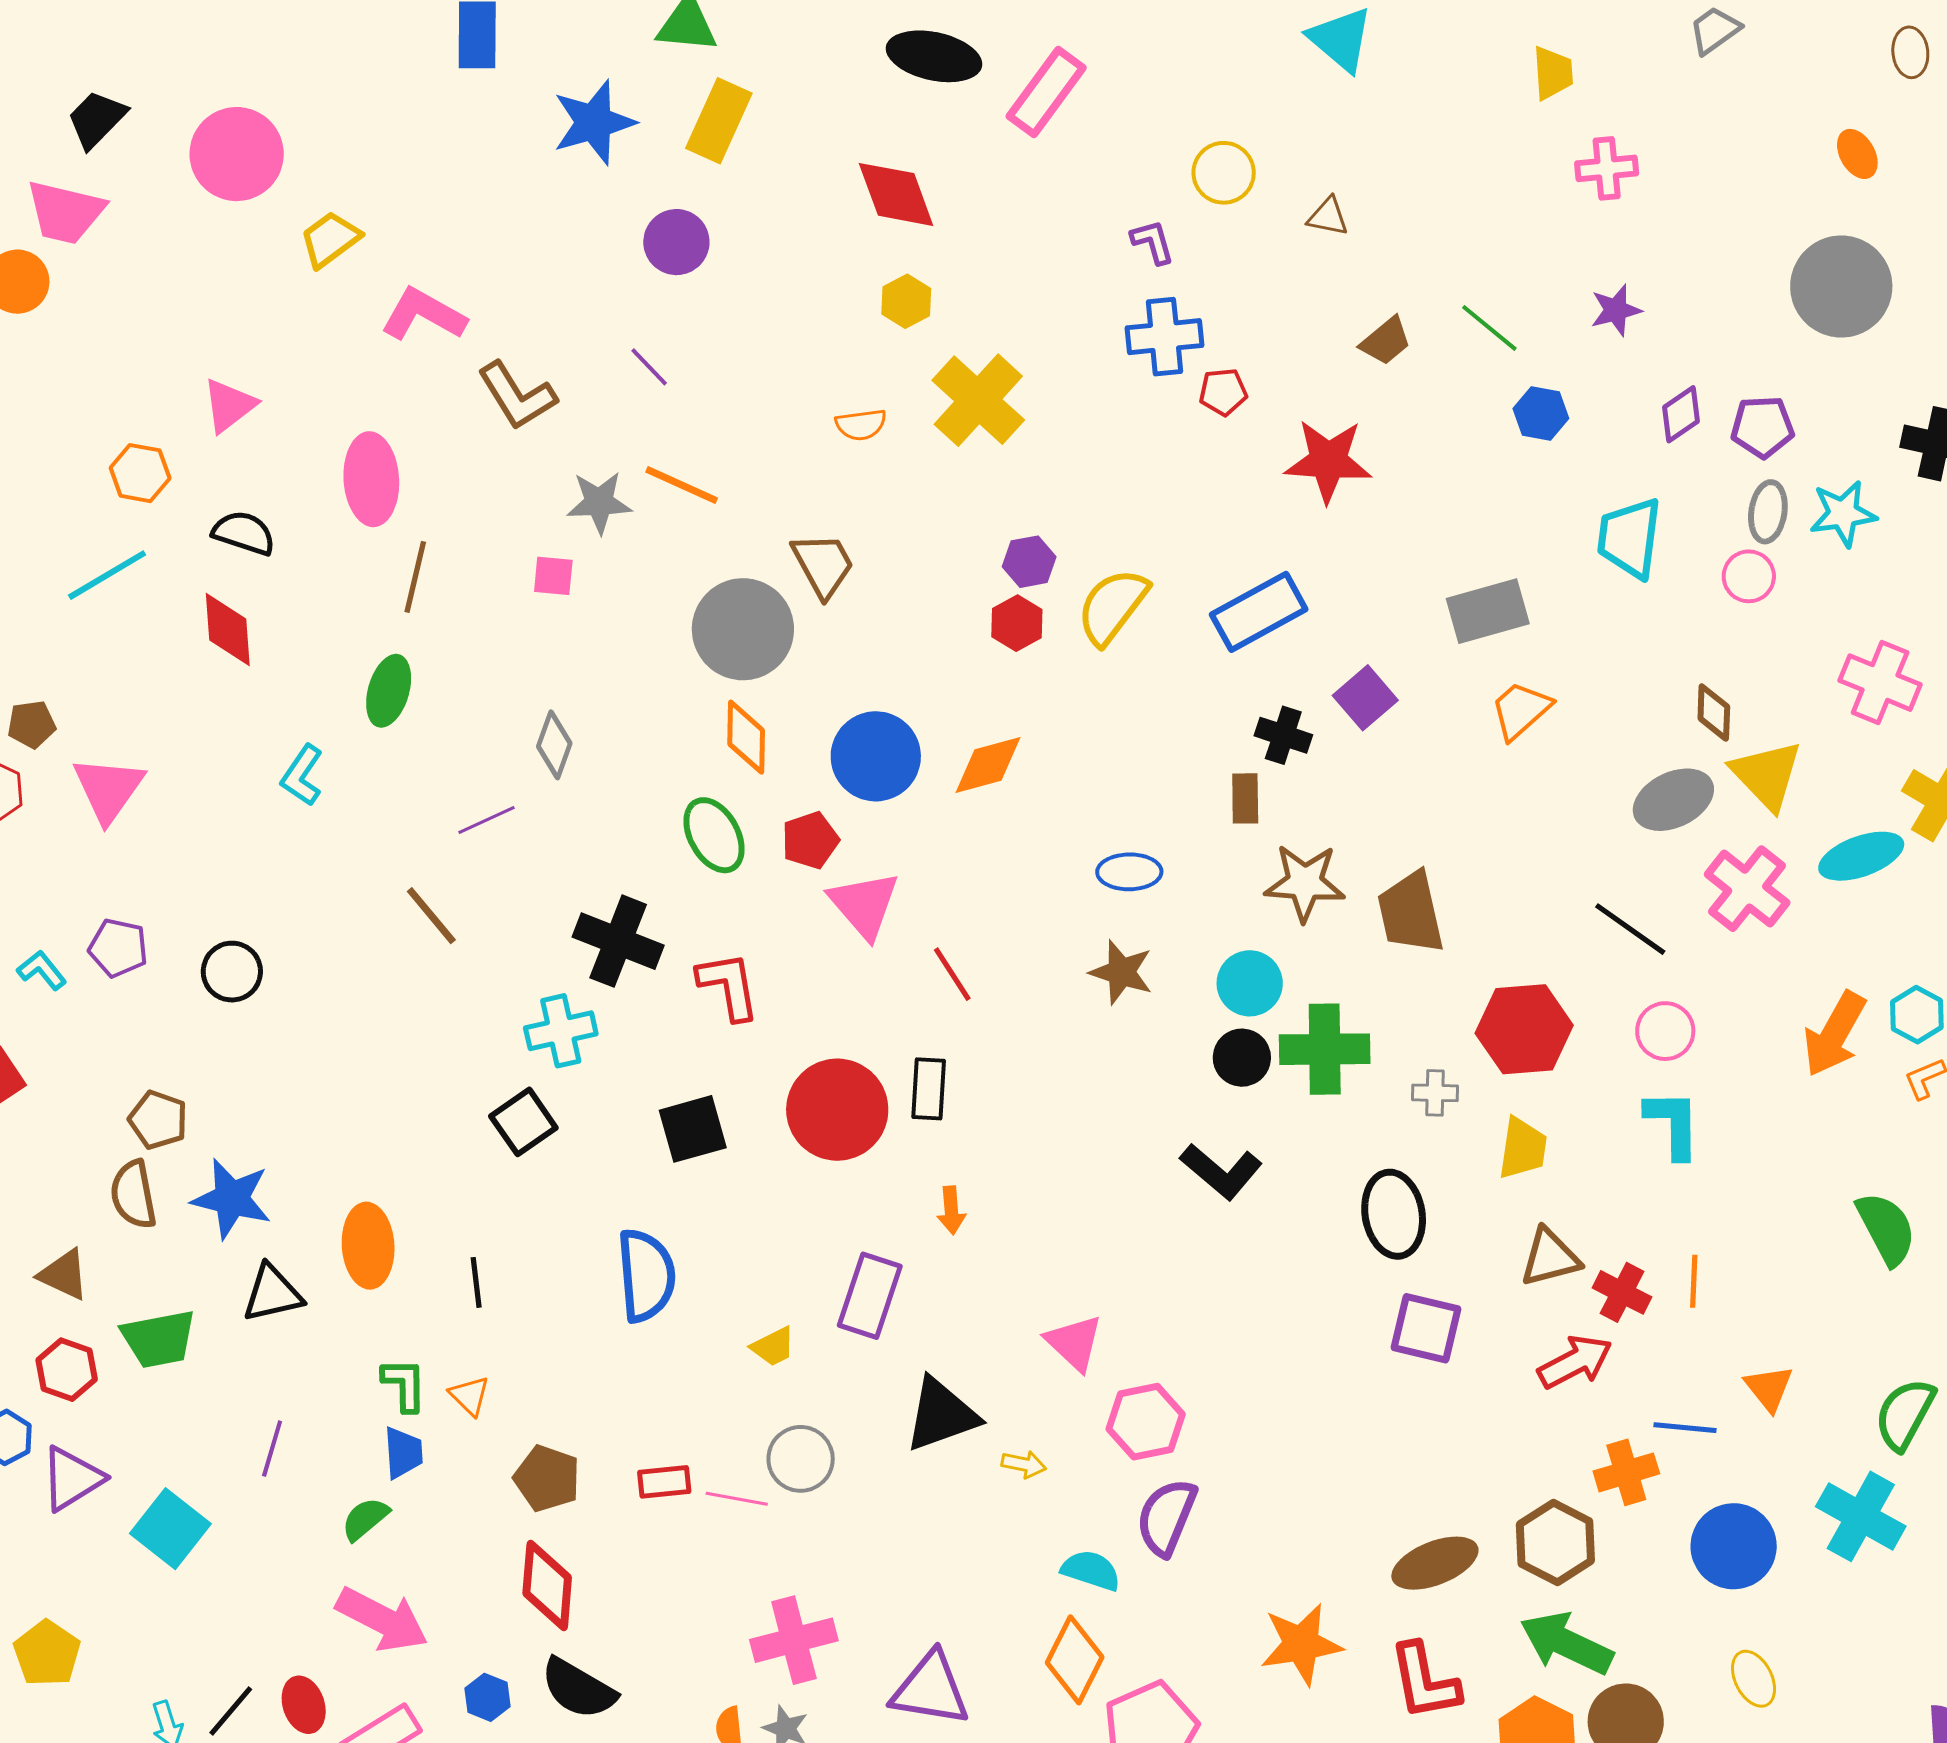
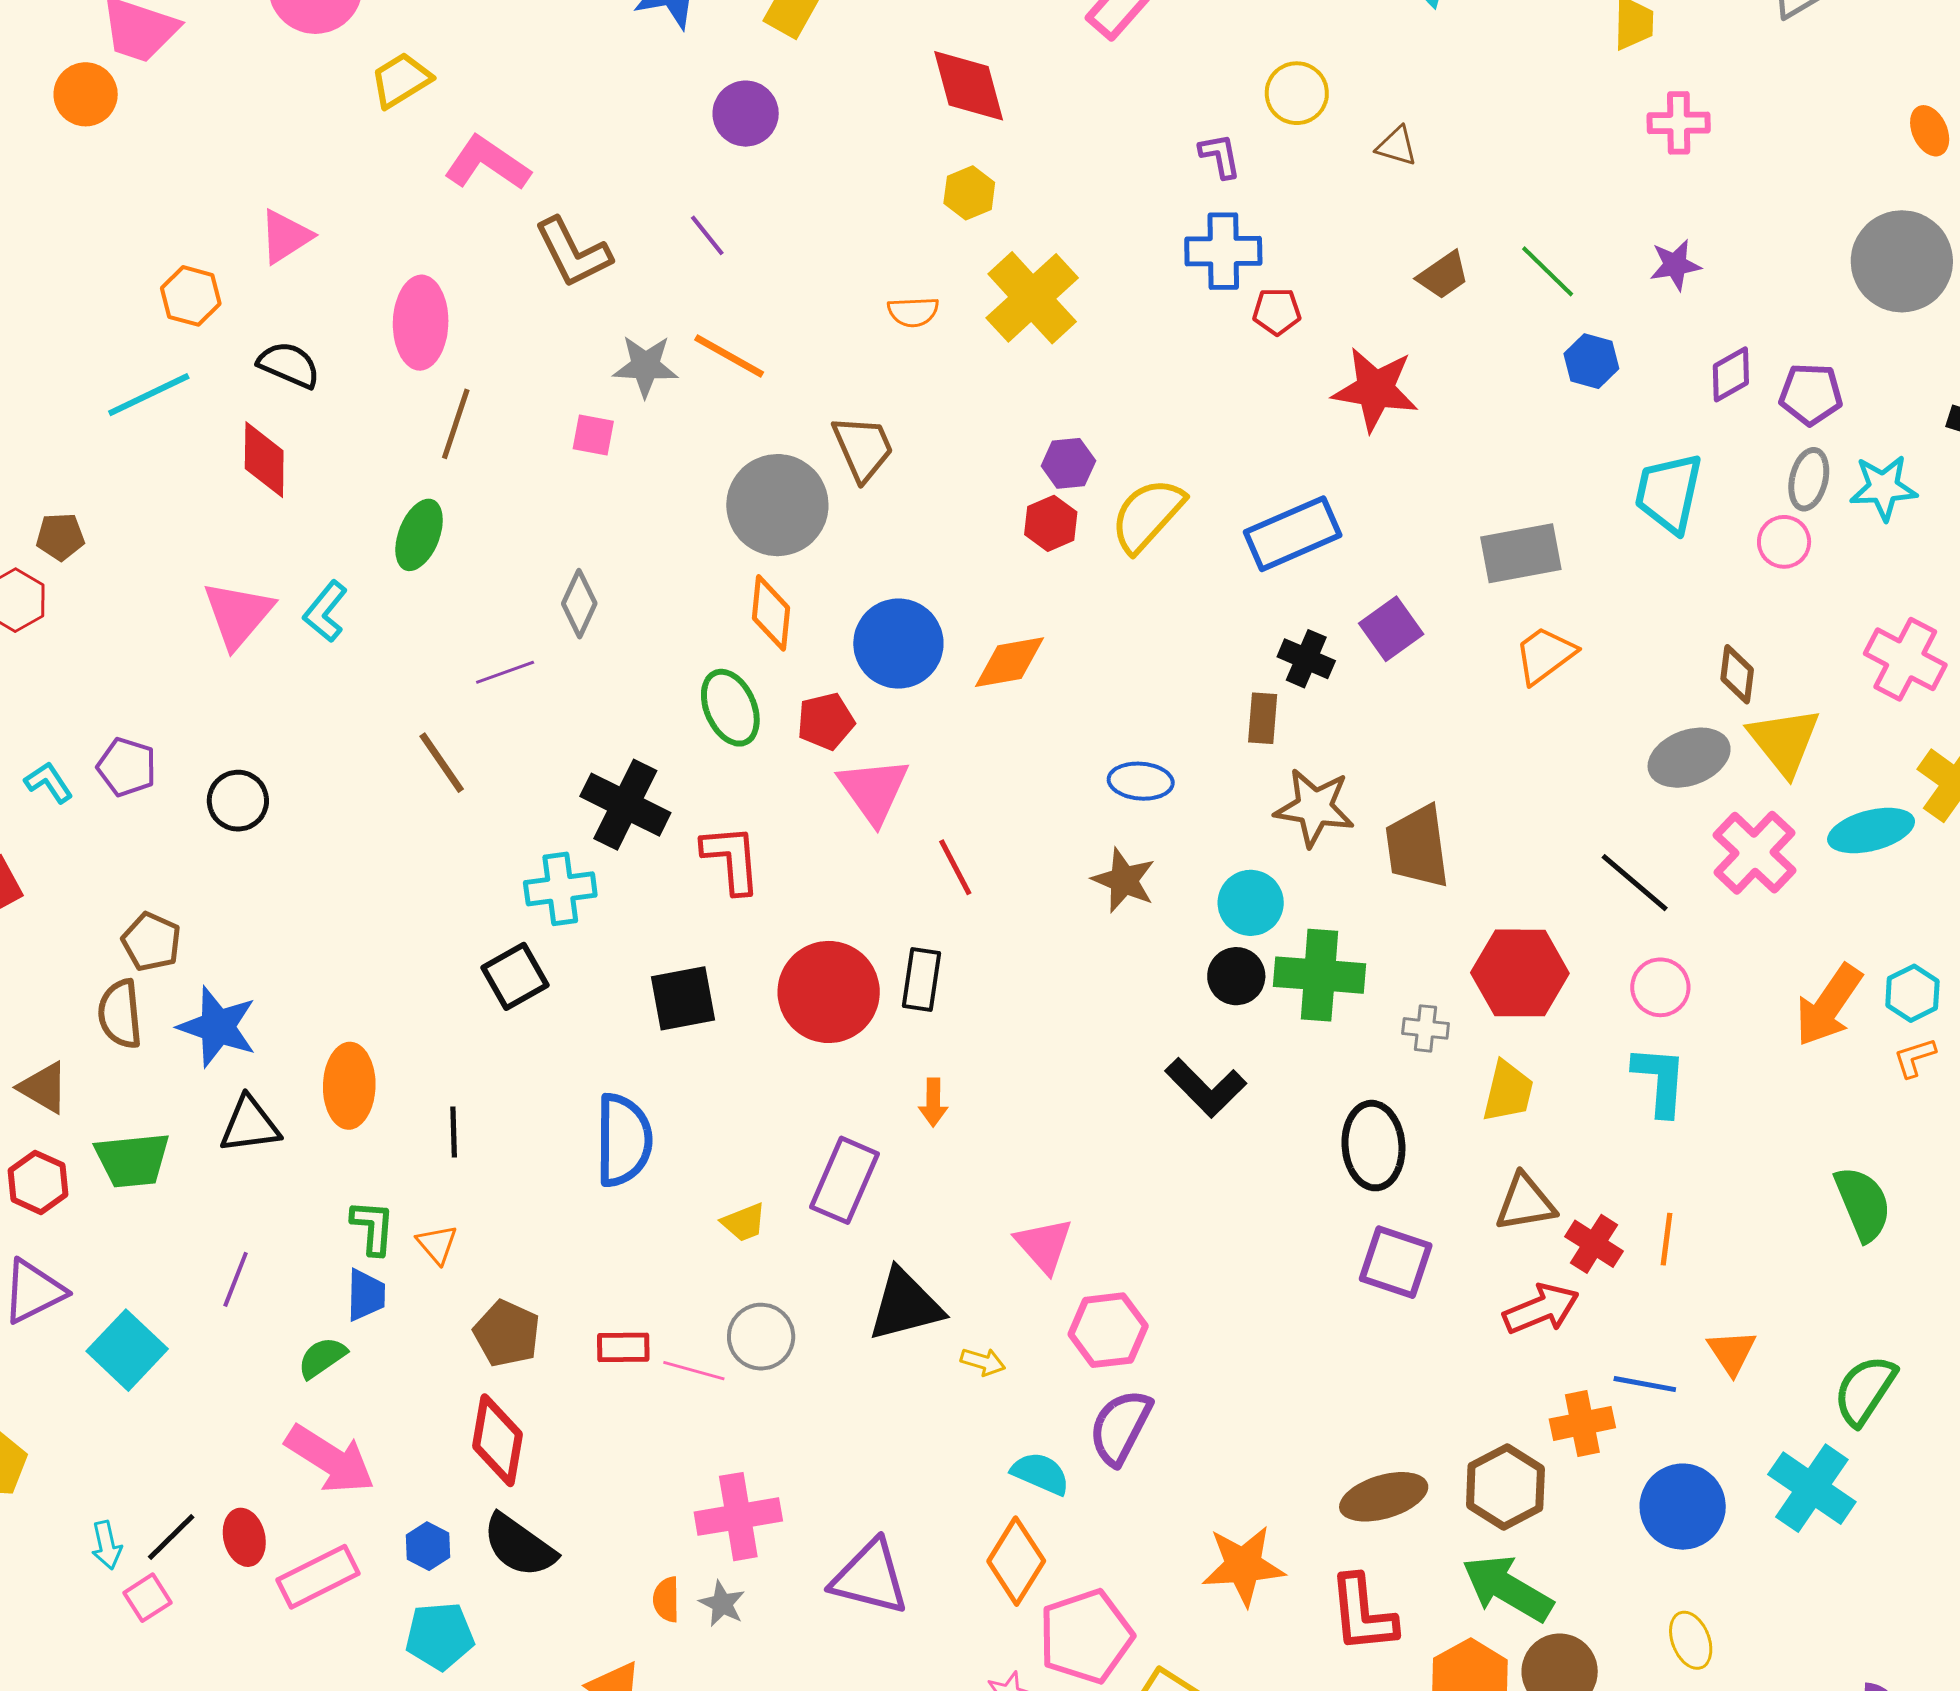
pink triangle: (108, 789) -> (238, 614), moved

